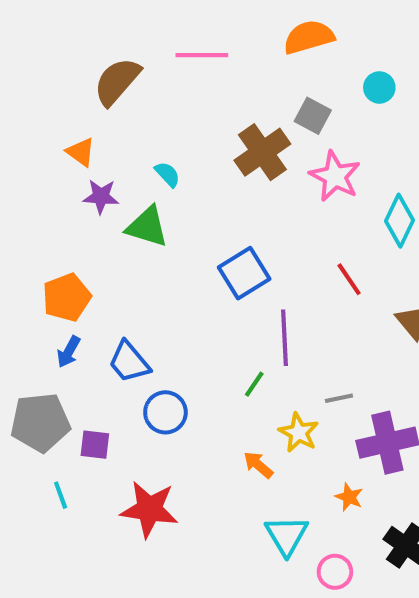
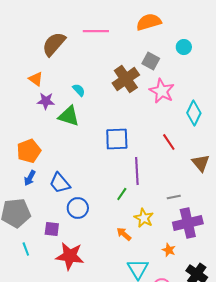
blue square: (244, 273) -> (117, 139), turned 30
gray line: (339, 398) -> (174, 197), moved
purple square: (95, 445) -> (52, 229), moved

